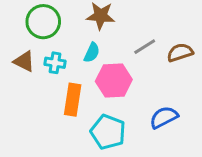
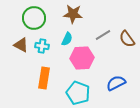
brown semicircle: (180, 53) -> (127, 39), turned -108
orange rectangle: (73, 100) -> (44, 78), moved

